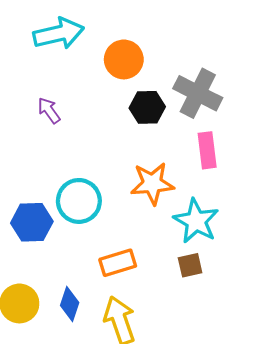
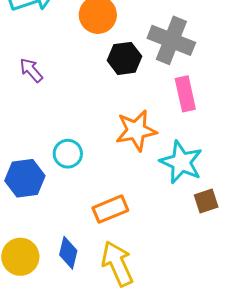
cyan circle: (79, 201) -> (68, 154), size x0.7
brown square: (190, 265) -> (206, 201), moved

